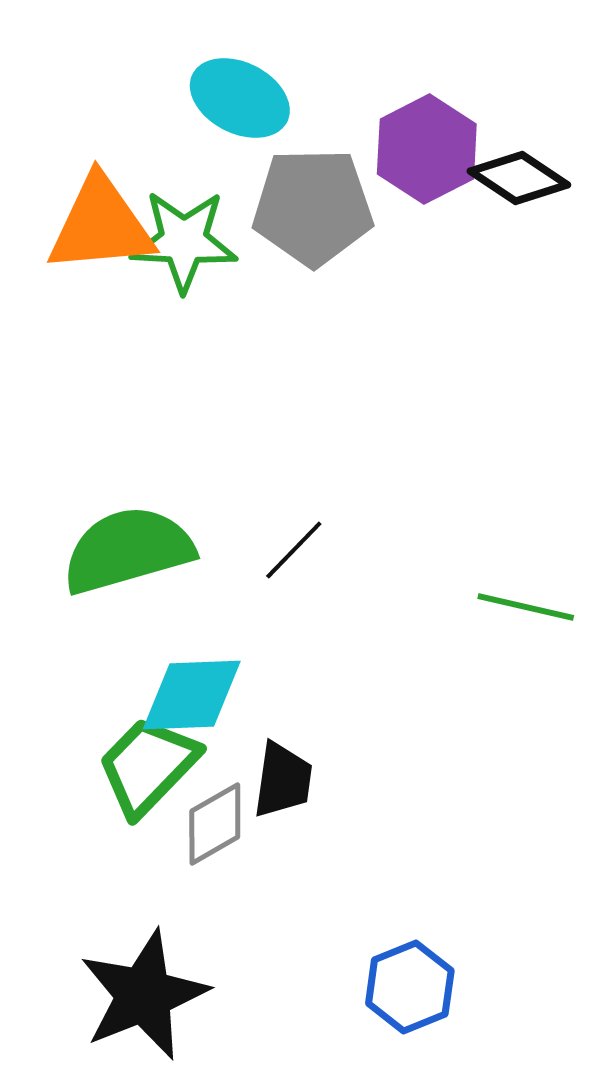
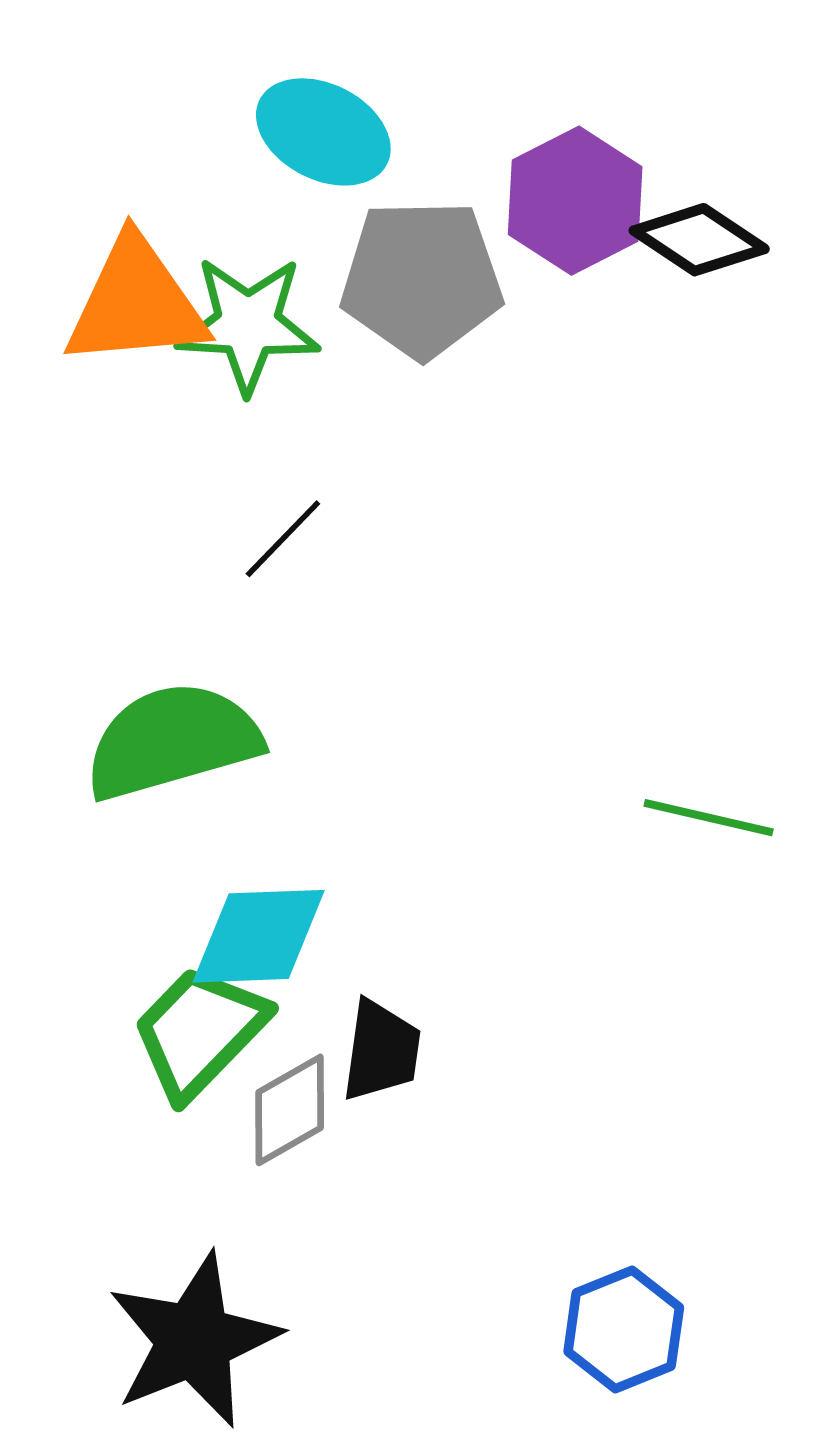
black line: (294, 550) -> (283, 539), moved
blue hexagon: (410, 987) -> (624, 1330), moved

